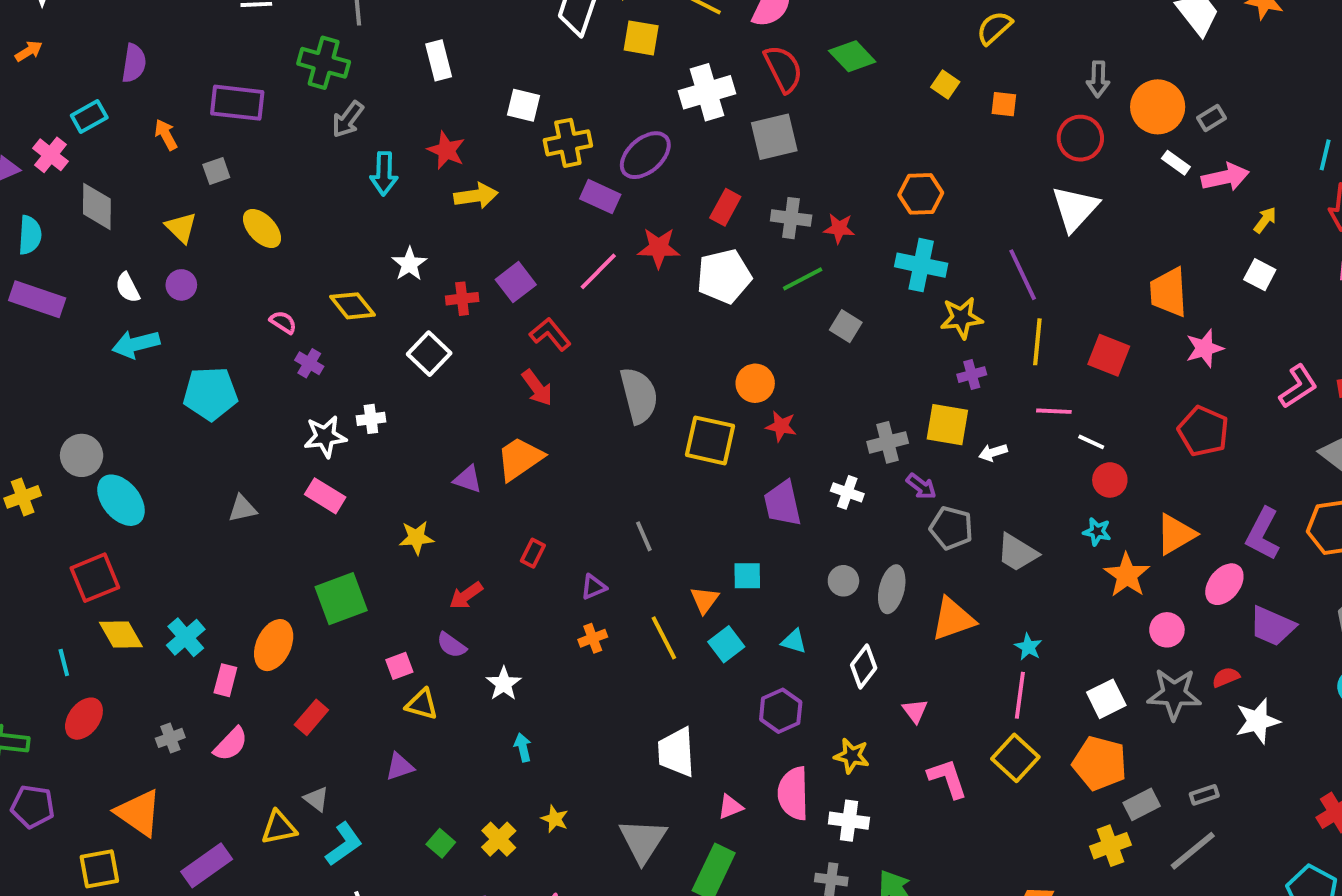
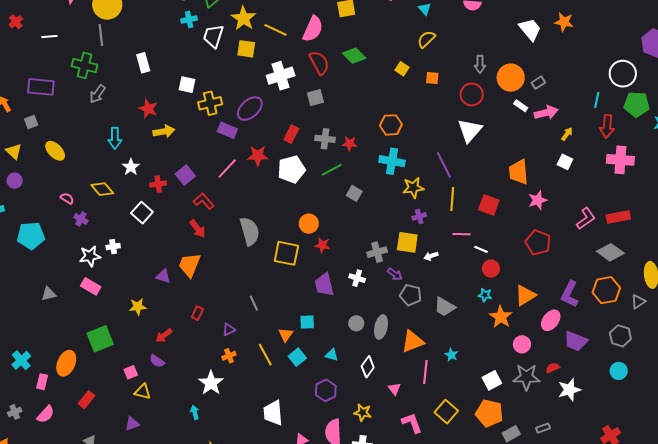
gray square: (774, 137) -> (315, 98), size x0.7
cyan arrow: (384, 174) -> (115, 138), moved
orange trapezoid: (520, 459) -> (190, 265), turned -32
white star: (504, 684) -> (211, 383), moved, size x1.4
pink line: (1020, 695) -> (425, 372), moved

